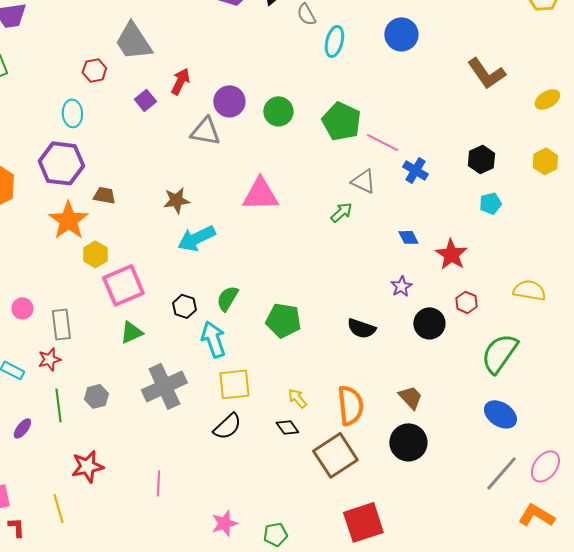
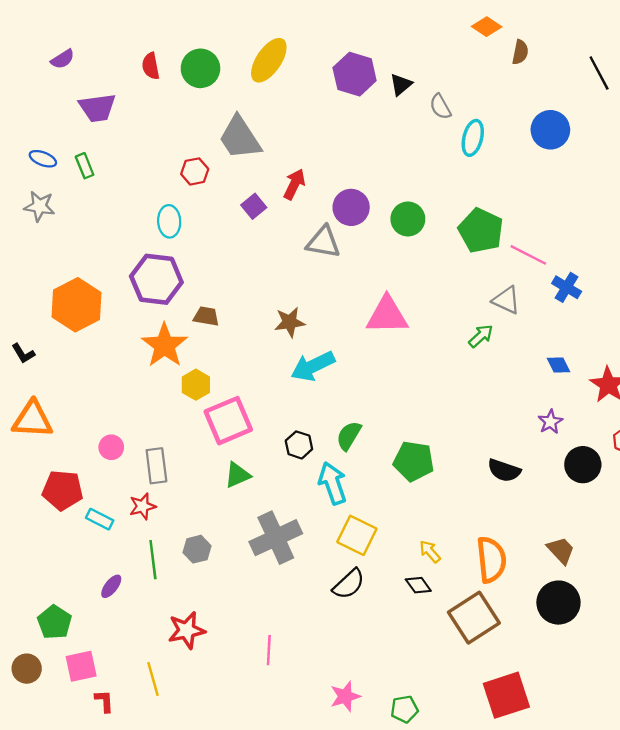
yellow square: (234, 384) -> (357, 535), turned 32

